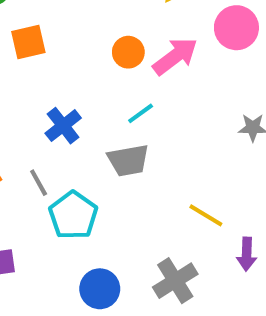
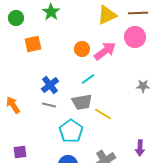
gray line: (39, 183) -> (49, 105), moved, turned -48
cyan pentagon: (73, 215) -> (71, 131), moved
yellow line: (206, 215) -> (103, 114), moved

